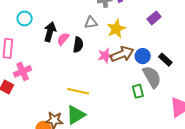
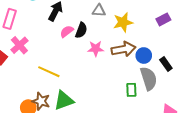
pink semicircle: (63, 39) -> (67, 31), moved
pink star: (105, 56) -> (96, 49), moved
pink cross: (23, 71) -> (19, 45), turned -30
yellow line: (78, 91) -> (49, 72), moved

